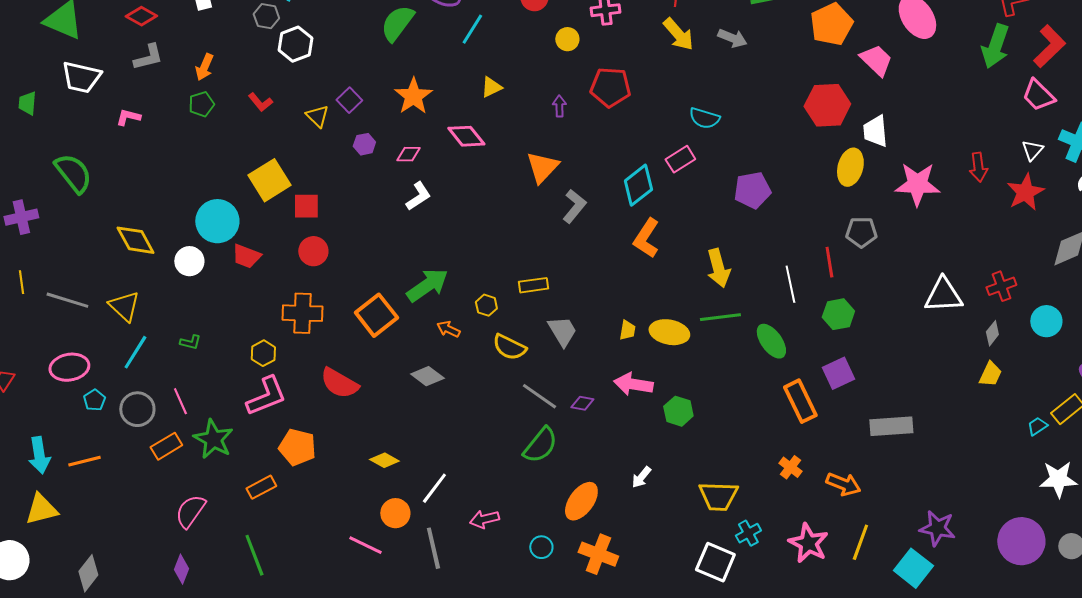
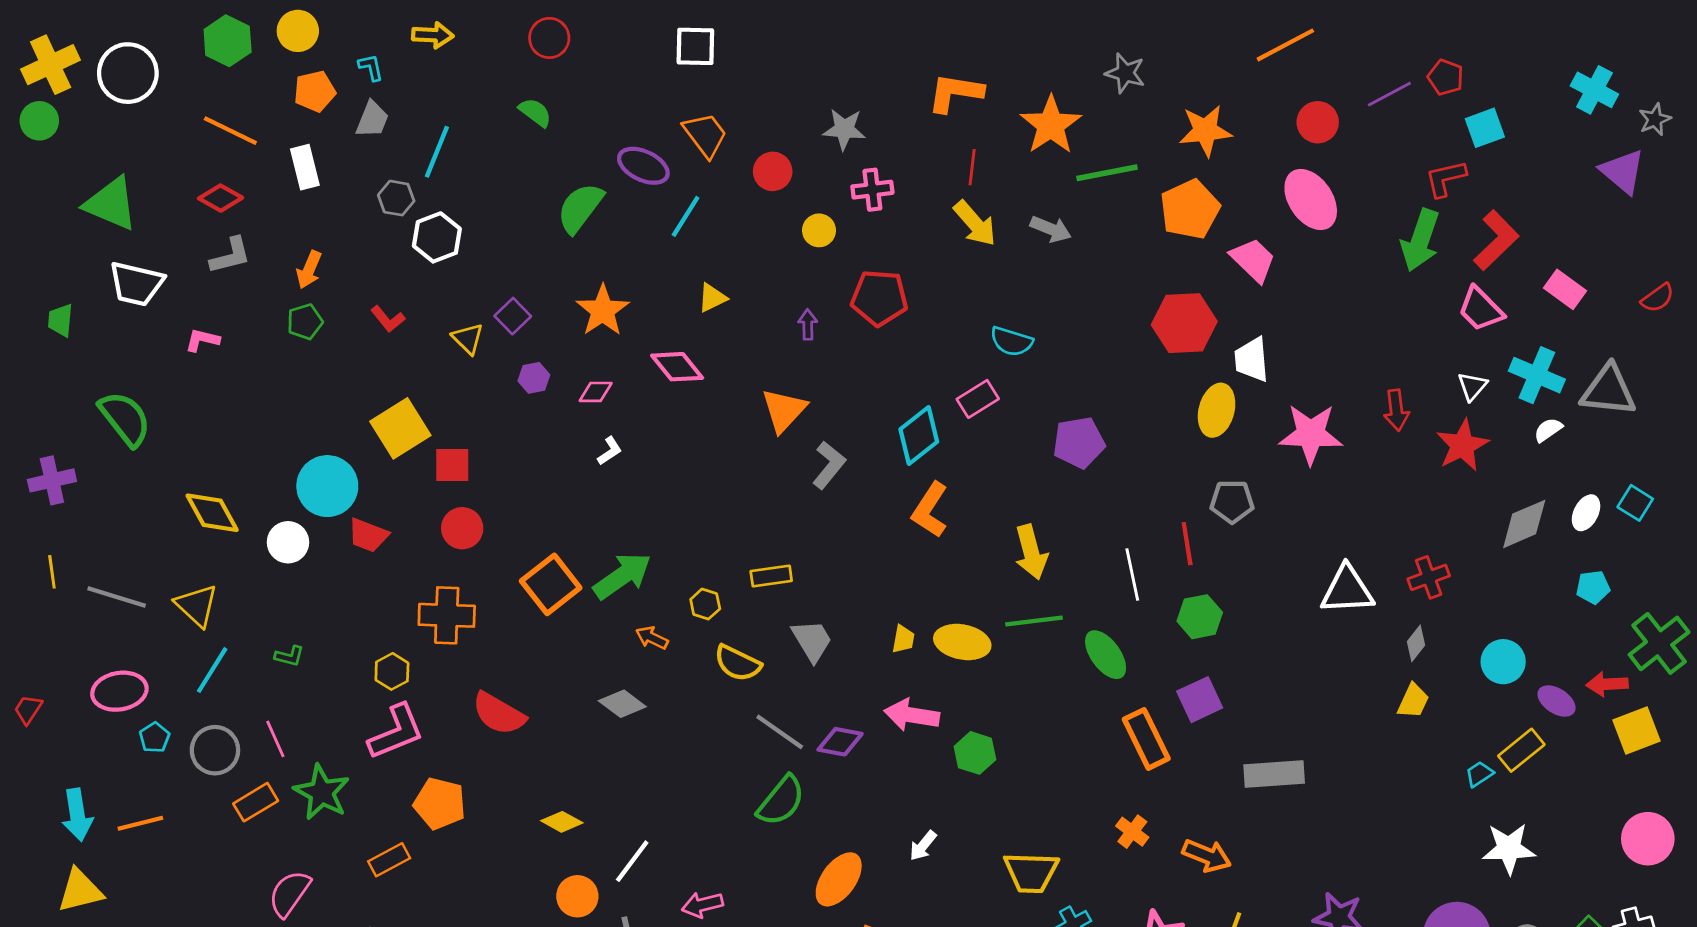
white L-shape: (418, 196) -> (610, 451), size x0.7
orange square: (376, 315) -> (551, 584), moved
cyan circle: (1046, 321) -> (1503, 662), moved
purple diamond: (582, 403) -> (840, 742), size x1.4

